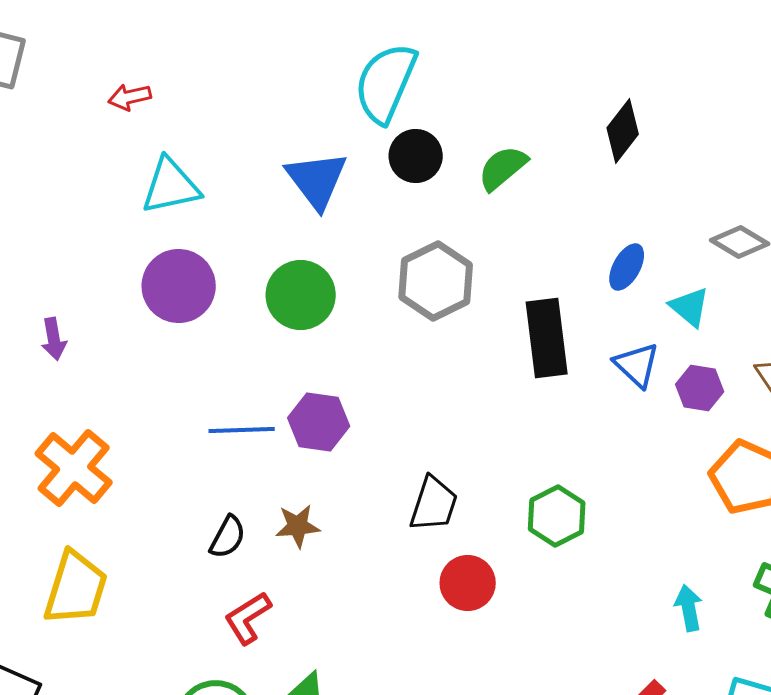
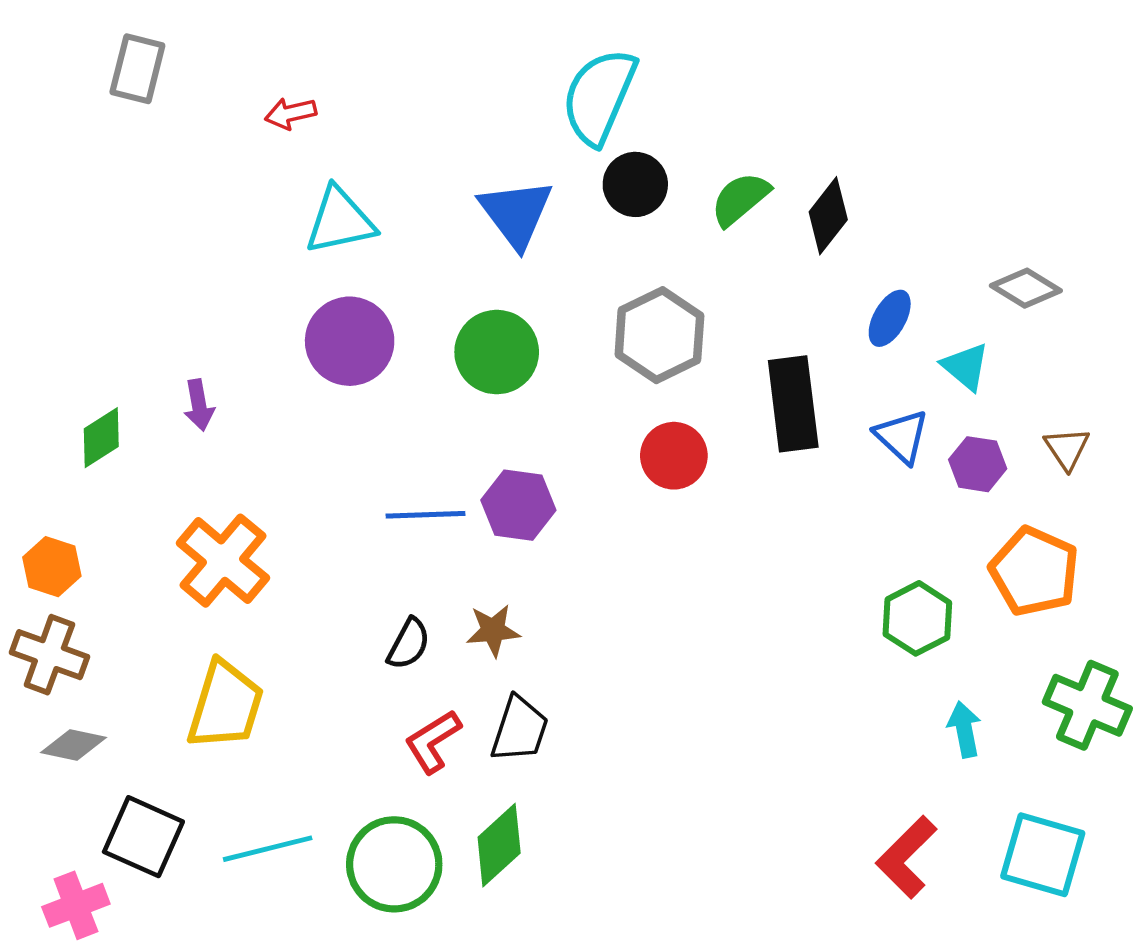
black diamond: (623, 131) -> (828, 216), moved
black trapezoid: (434, 504) -> (520, 729), moved
green hexagon: (557, 516) -> (917, 618), moved
red circle: (468, 583) -> (674, 456), moved

